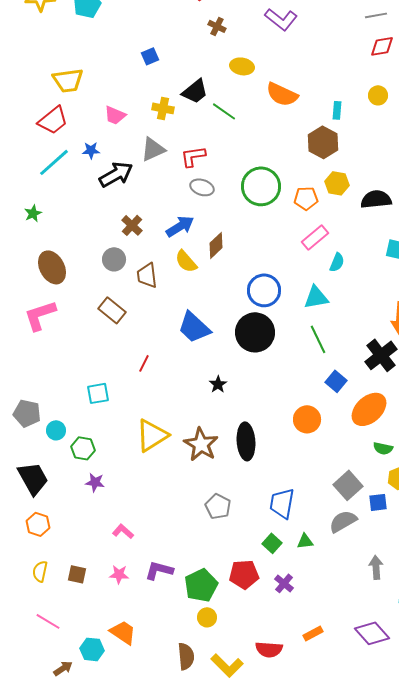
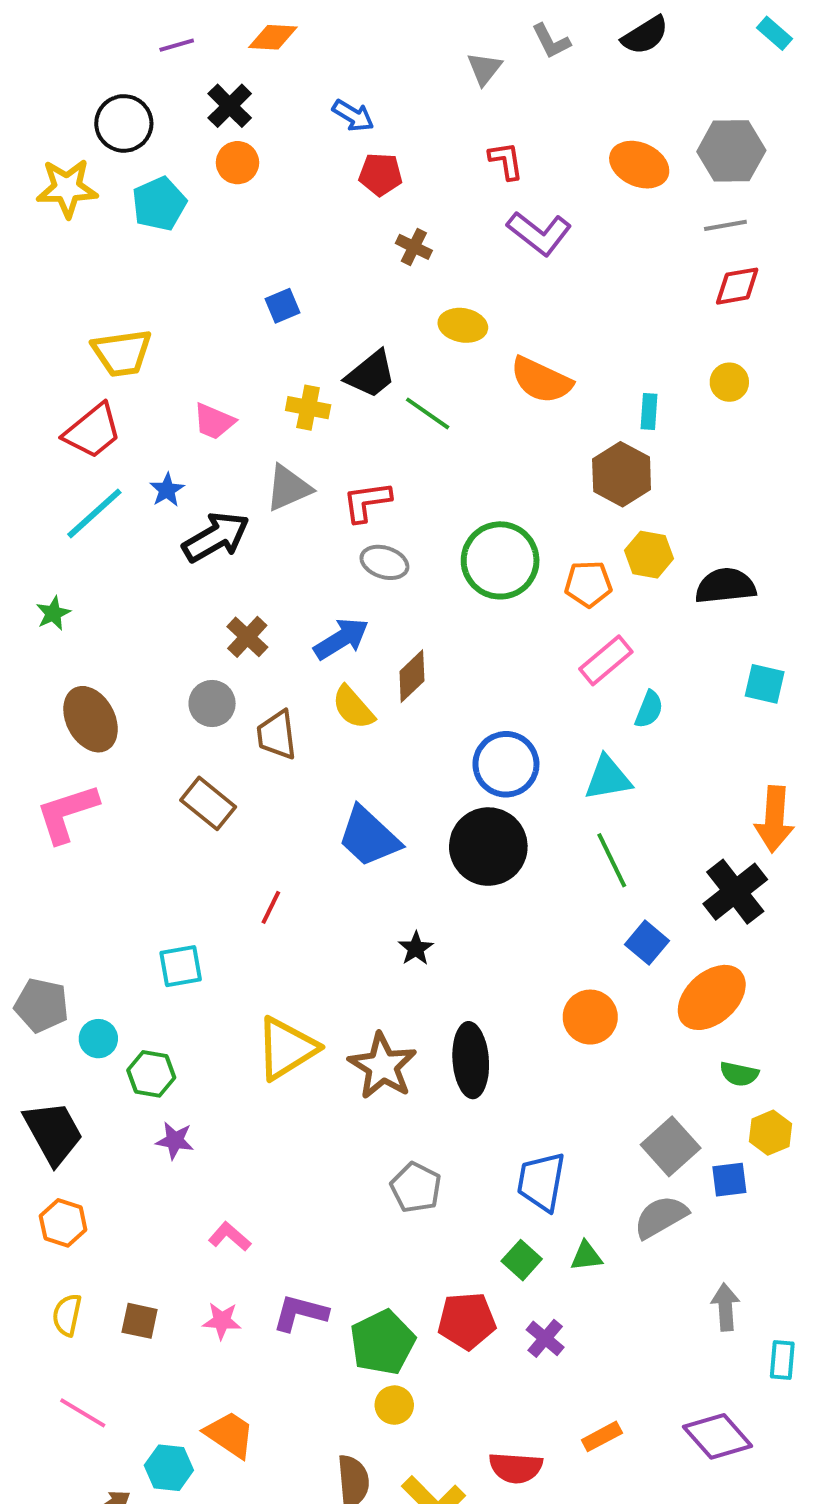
blue star: (91, 150) -> (167, 490), turned -30

